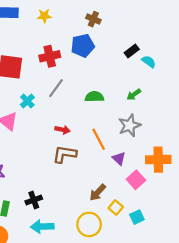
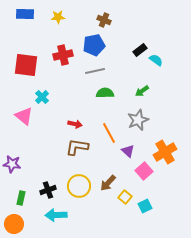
gray line: (56, 88) -> (95, 71), moved, turned 42
orange cross: (158, 160) -> (165, 152), turned -30
yellow circle: (89, 224) -> (79, 186), moved

